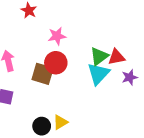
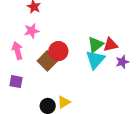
pink star: (57, 36) -> (32, 31), moved
brown square: (43, 74) -> (47, 61), turned 30

